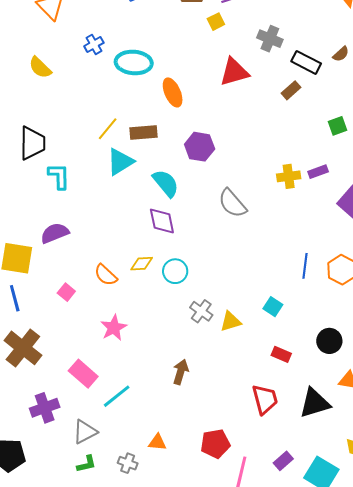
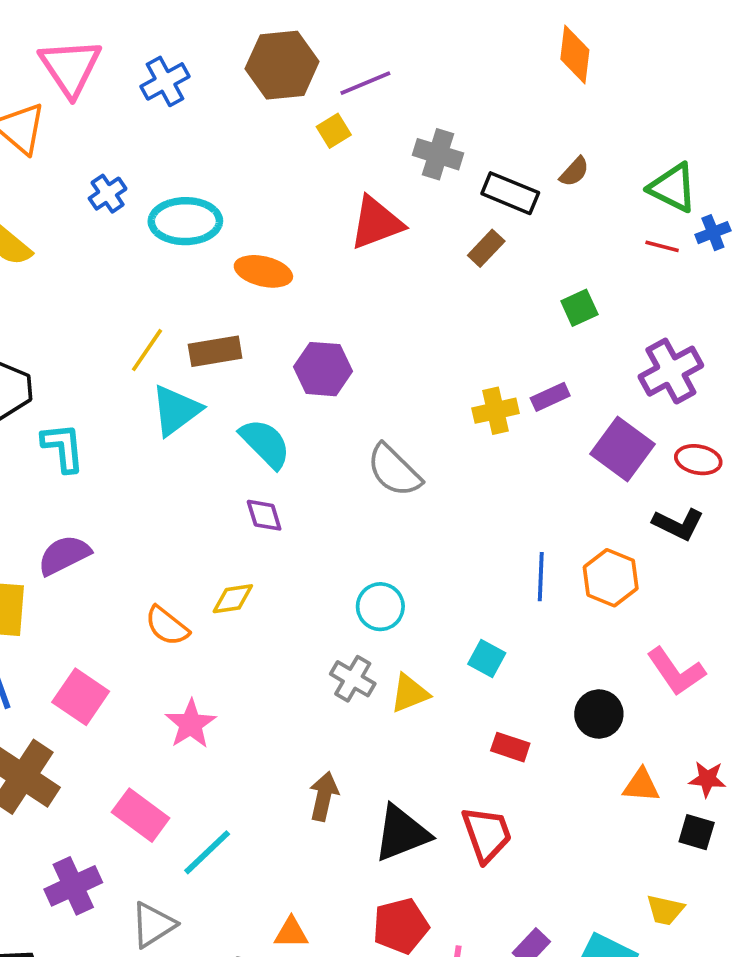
orange ellipse: (173, 92) -> (263, 271), turned -48
purple diamond: (162, 221) -> (264, 515), size x0.7
cyan circle: (175, 271) -> (380, 607), moved
pink square: (66, 292) -> (81, 697), moved, size x1.6
black triangle: (315, 403) -> (402, 833), moved

